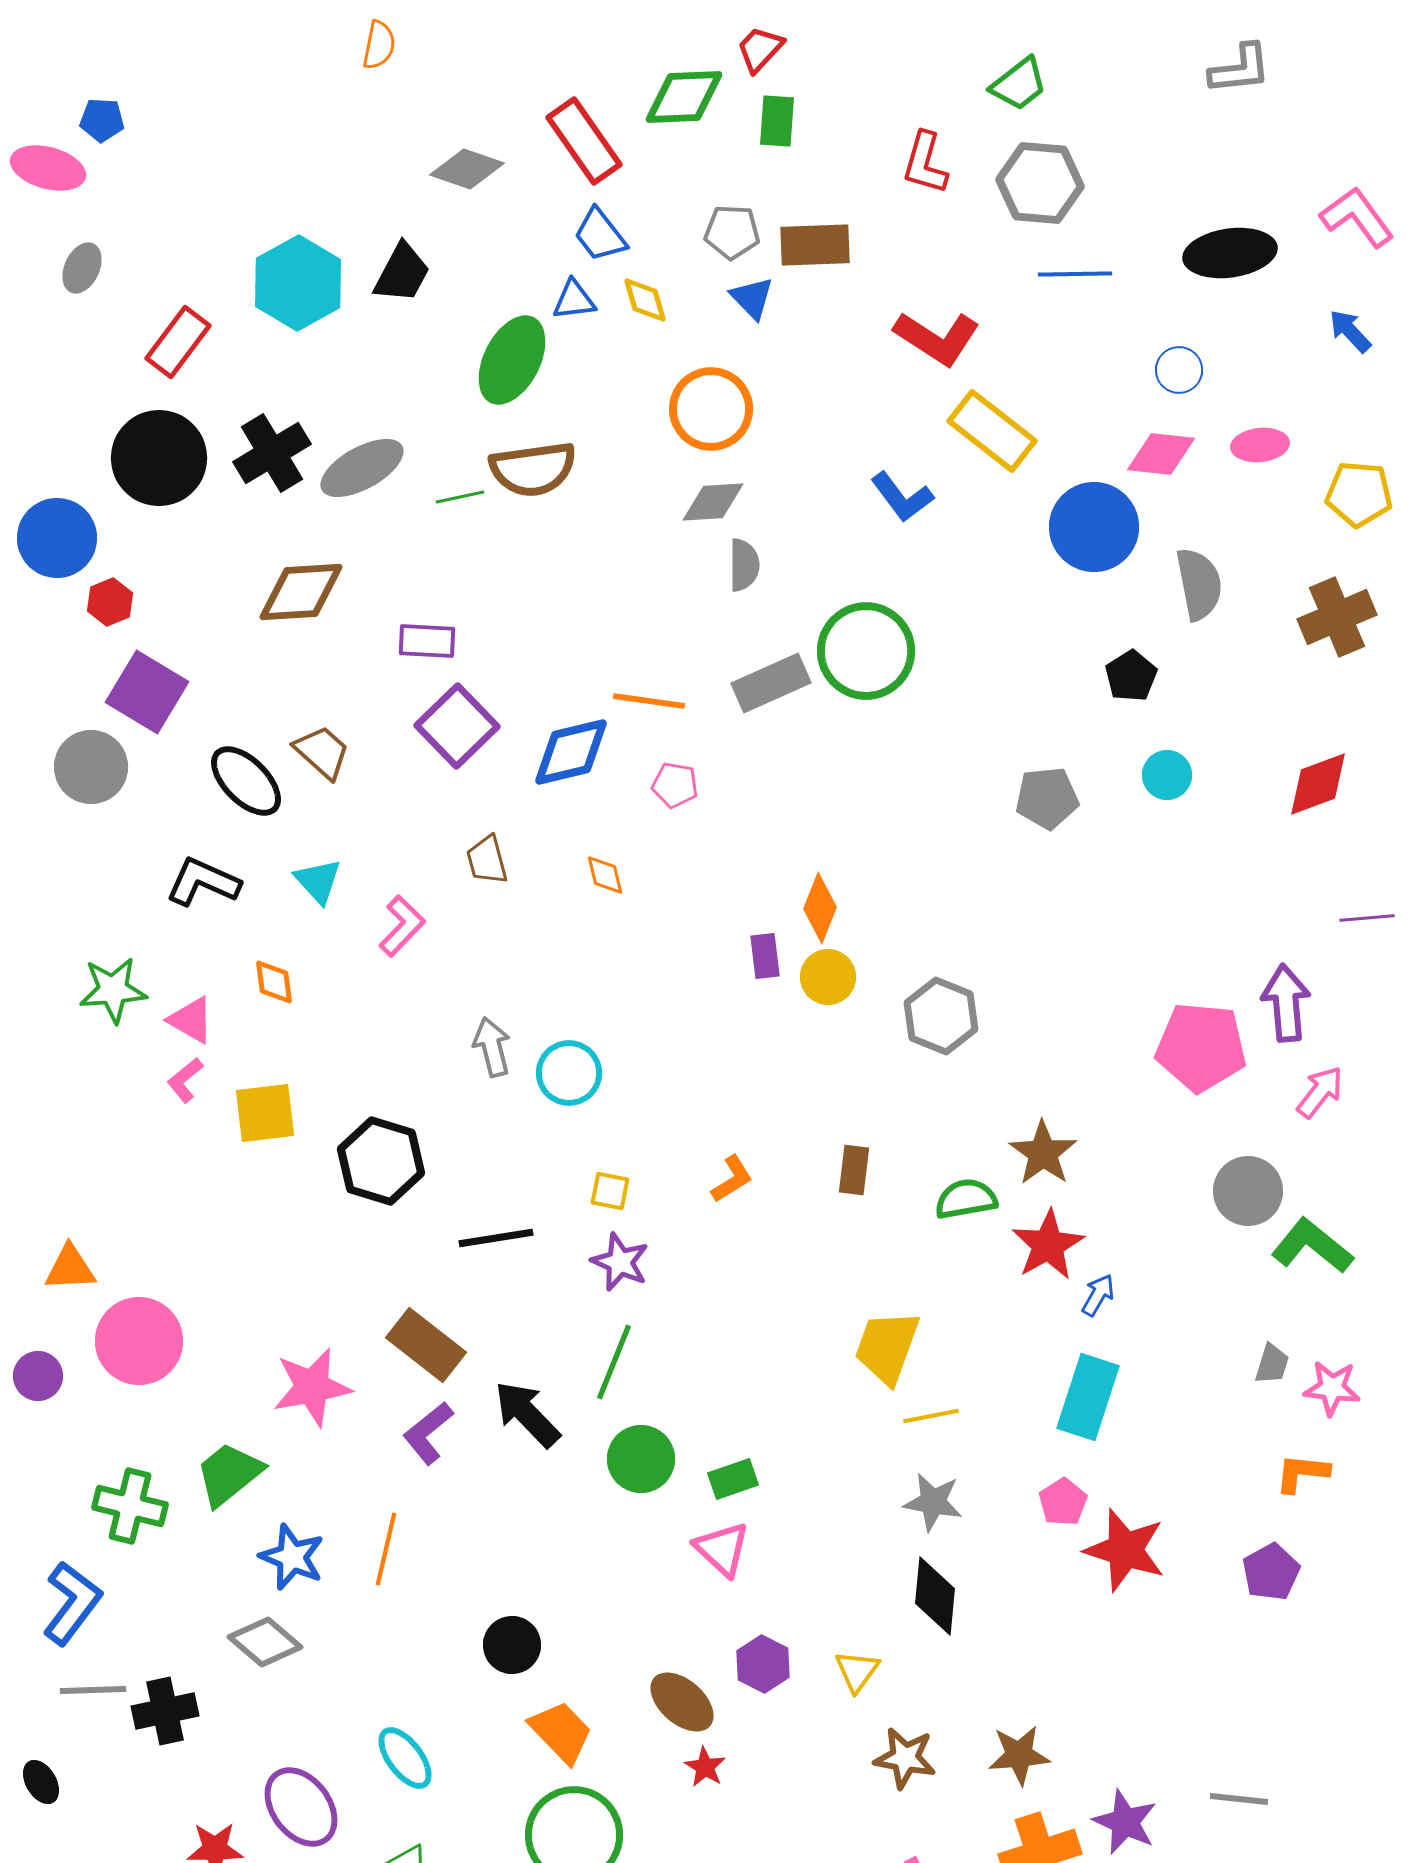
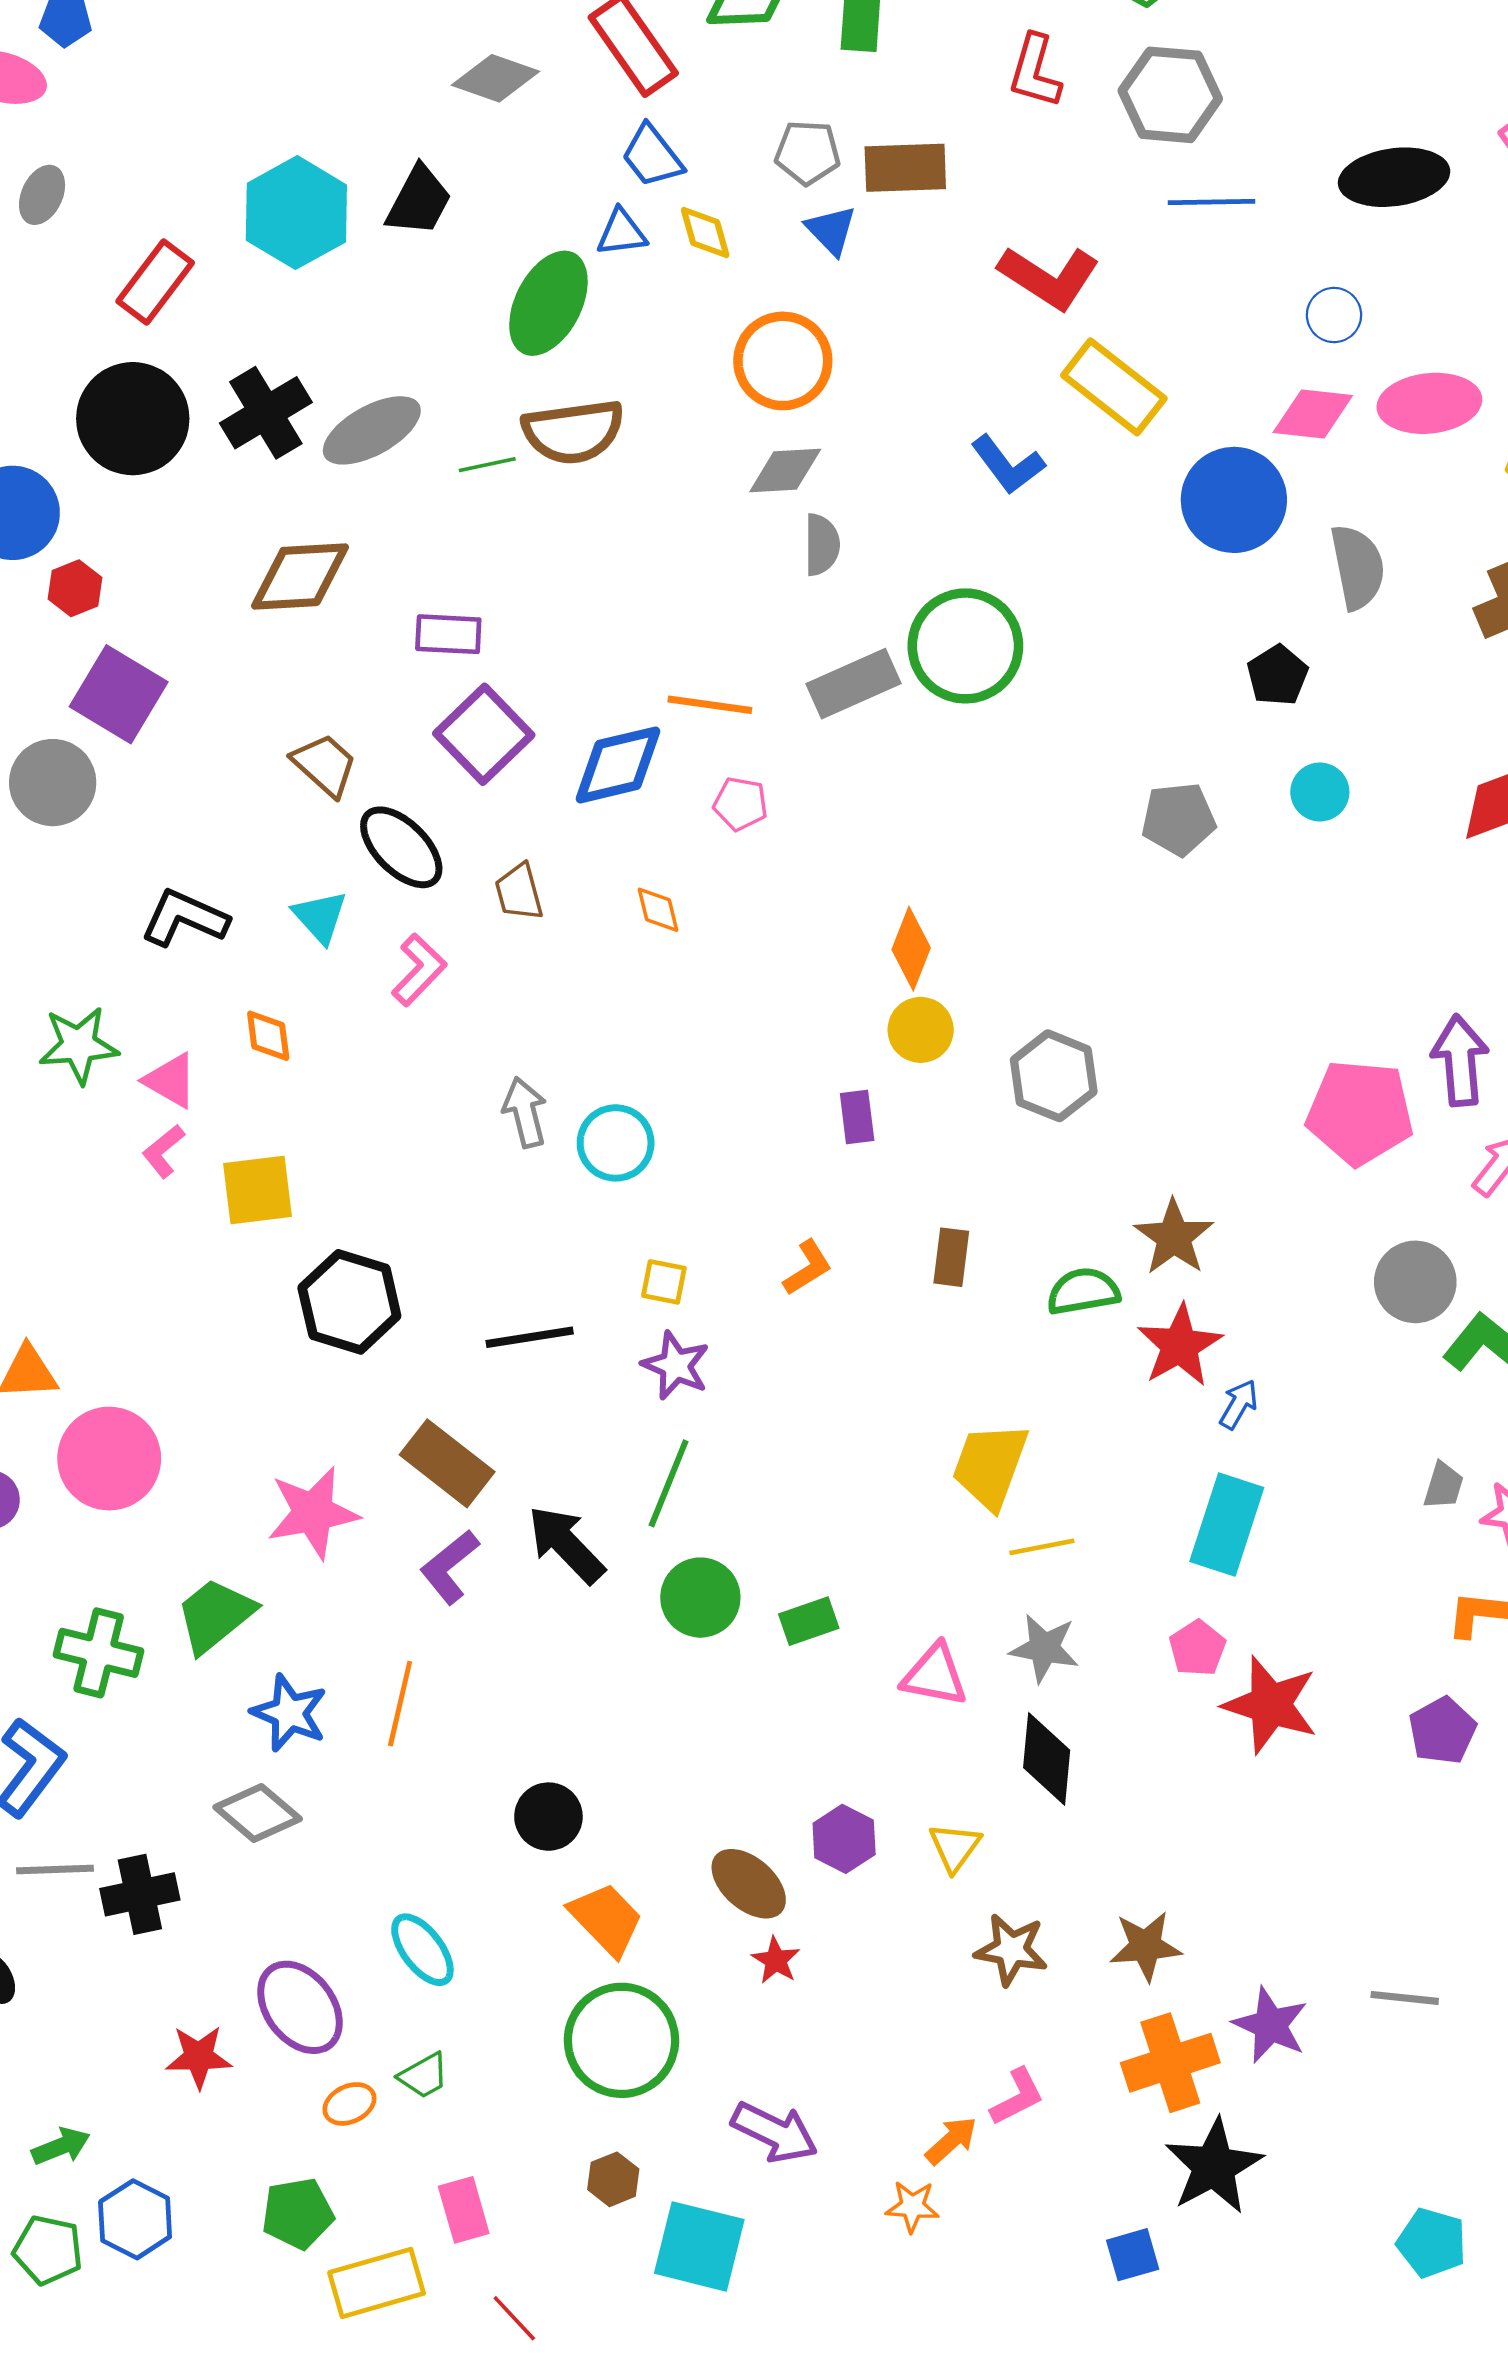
pink ellipse: (1260, 445) -> (1429, 403), size x1.5
black ellipse: (246, 781) -> (401, 847), moved
purple rectangle: (765, 956) -> (857, 1117), moved
black hexagon: (381, 1161) -> (349, 1302), moved
pink triangle: (722, 1549) -> (935, 1675), moved, turned -32

